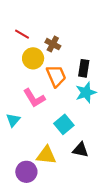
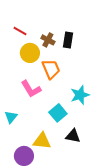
black rectangle: (84, 68) -> (68, 40), moved
cyan star: (86, 92) -> (80, 95), moved
cyan triangle: (13, 120) -> (11, 117), moved

